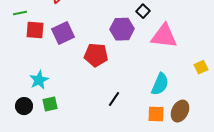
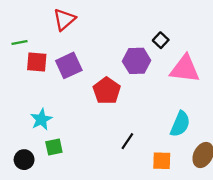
red pentagon: (96, 55) -> (107, 91), turned 30
black circle: (24, 106) -> (24, 160), moved
orange square: (156, 114) -> (162, 161), moved

